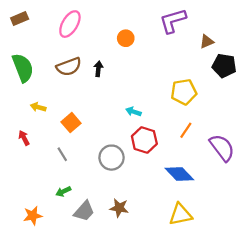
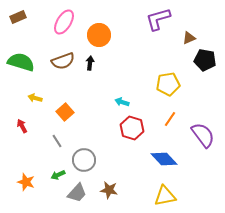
orange circle: (126, 38) -> (99, 35), moved, size x1.5
green semicircle: (23, 68) -> (21, 62), turned -52
gray circle: (112, 158) -> (84, 160), moved
orange star: (33, 216) -> (26, 182), moved, turned 30

